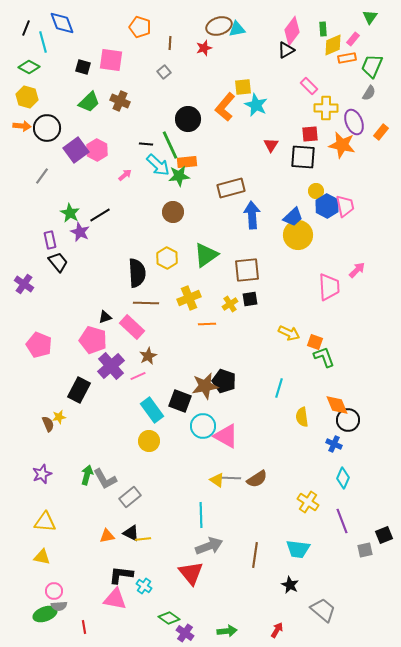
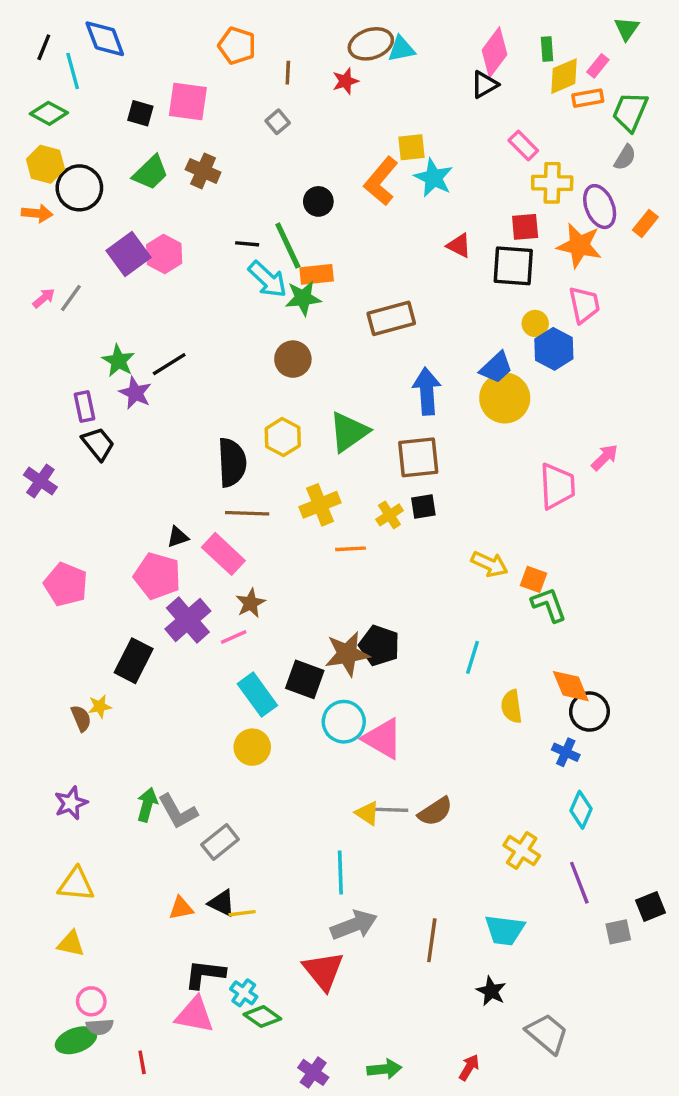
black circle: (188, 119) -> (318, 201), size x0.7
black circle: (47, 128) -> (79, 188), moved
red triangle: (271, 145) -> (459, 246), turned -35
pink arrow: (125, 175) -> (44, 298), moved
pink trapezoid: (345, 206) -> (584, 305), moved
blue arrow: (252, 215) -> (427, 391), moved
green diamond: (169, 618) -> (262, 1017), moved

